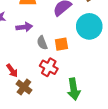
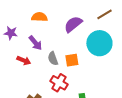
purple arrow: (24, 27) -> (35, 43), turned 56
red arrow: (12, 71) -> (24, 60), moved, turned -32

